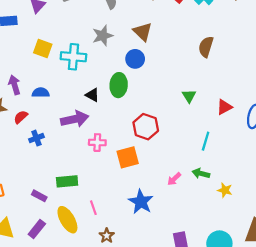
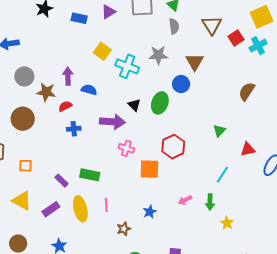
green arrow: (201, 173) -> (210, 202), turned -119
blue star: (141, 202) -> (150, 212), size x0.6
brown star: (107, 236) -> (124, 229), moved

